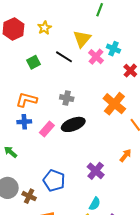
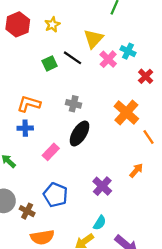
green square: (34, 62) -> (50, 63), moved
black ellipse: (73, 124) -> (80, 134), turned -40
pink rectangle: (47, 129) -> (51, 152), moved

